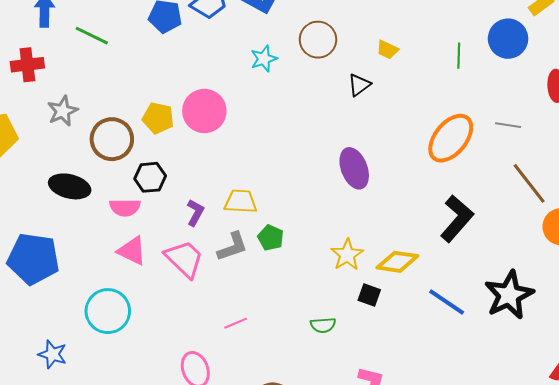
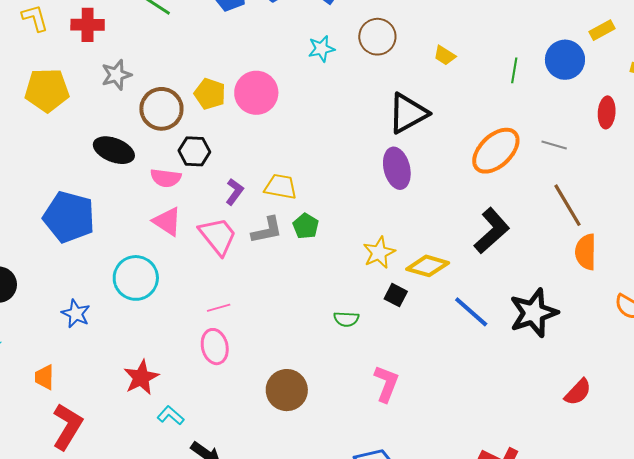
black triangle: (359, 85) -> (408, 113), moved, size x1.8
pink line: (236, 323) -> (219, 308), moved

